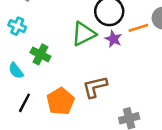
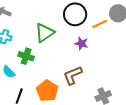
green triangle: (84, 34) -> (45, 33), moved
purple star: (113, 39) -> (81, 43), moved

